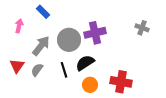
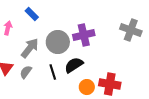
gray cross: (142, 28) -> (131, 30), size x1.5
orange circle: (90, 85) -> (87, 87), moved

